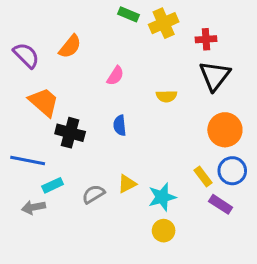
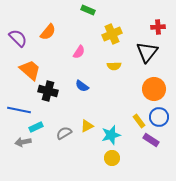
yellow cross: (164, 23) -> (112, 34), moved
red cross: (206, 39) -> (158, 27), moved
blue semicircle: (120, 125) -> (82, 86), turned -48

